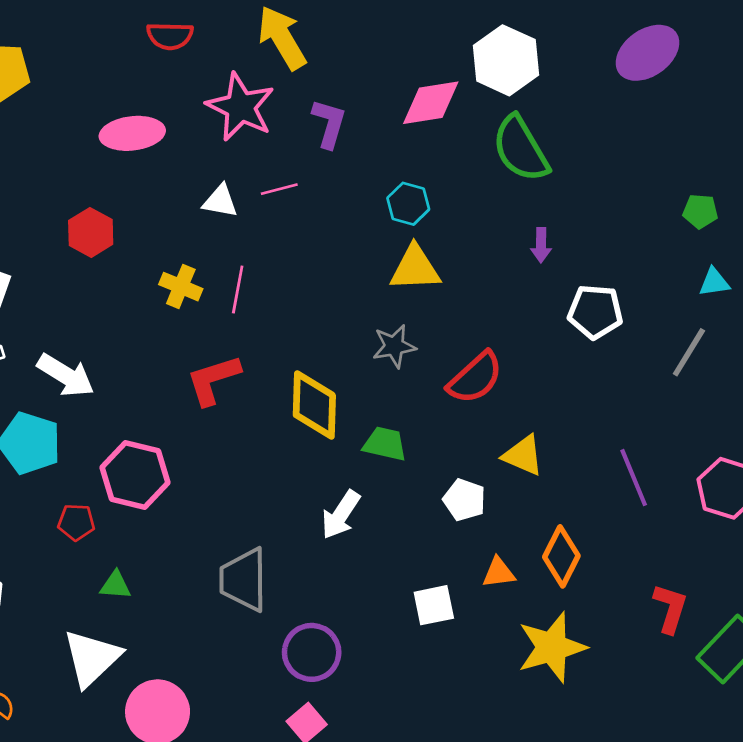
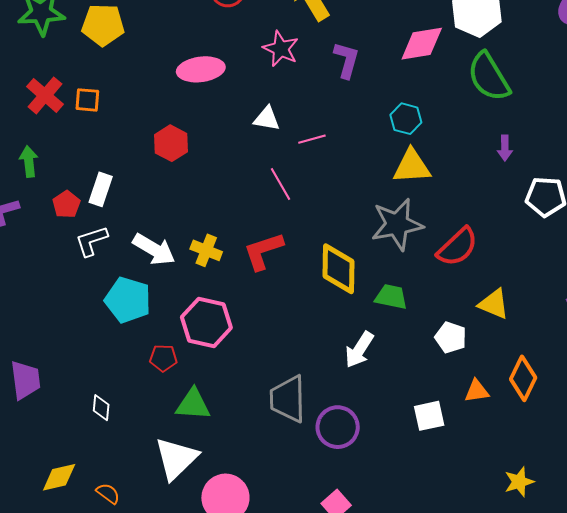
pink star: (241, 107) -> (281, 49), size x0.7
pink line: (279, 189) -> (312, 139), moved
yellow cross: (181, 287) -> (206, 250), moved
pink line: (238, 290) -> (281, 184), turned -40
gray star: (394, 346) -> (397, 224), size x1.6
green triangle: (116, 585) -> (193, 404), size x1.5
yellow star: (552, 647) -> (519, 482), moved, size x0.6
purple circle: (312, 652) -> (338, 427), moved

